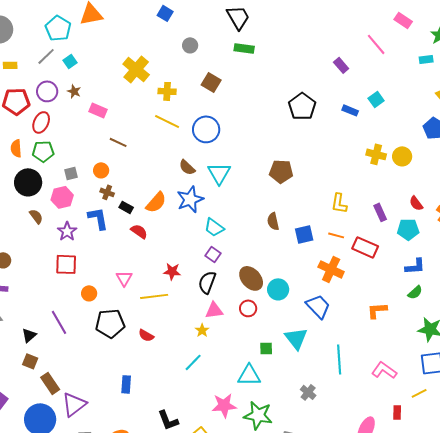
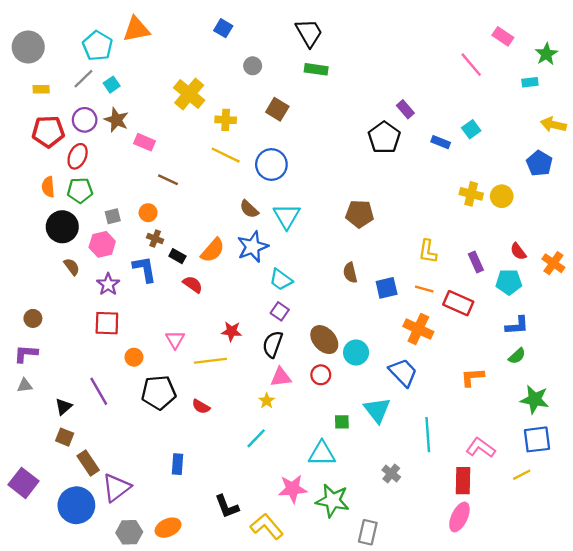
purple rectangle: (341, 65) -> (405, 109), moved
brown star: (74, 91) -> (116, 120), size x1.5
red rectangle: (397, 412) -> (463, 481), moved, size x1.6

